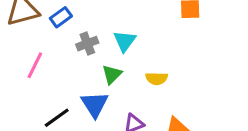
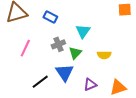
blue rectangle: (61, 17) -> (50, 17), moved, turned 64
gray cross: (87, 44) -> (58, 44), moved

